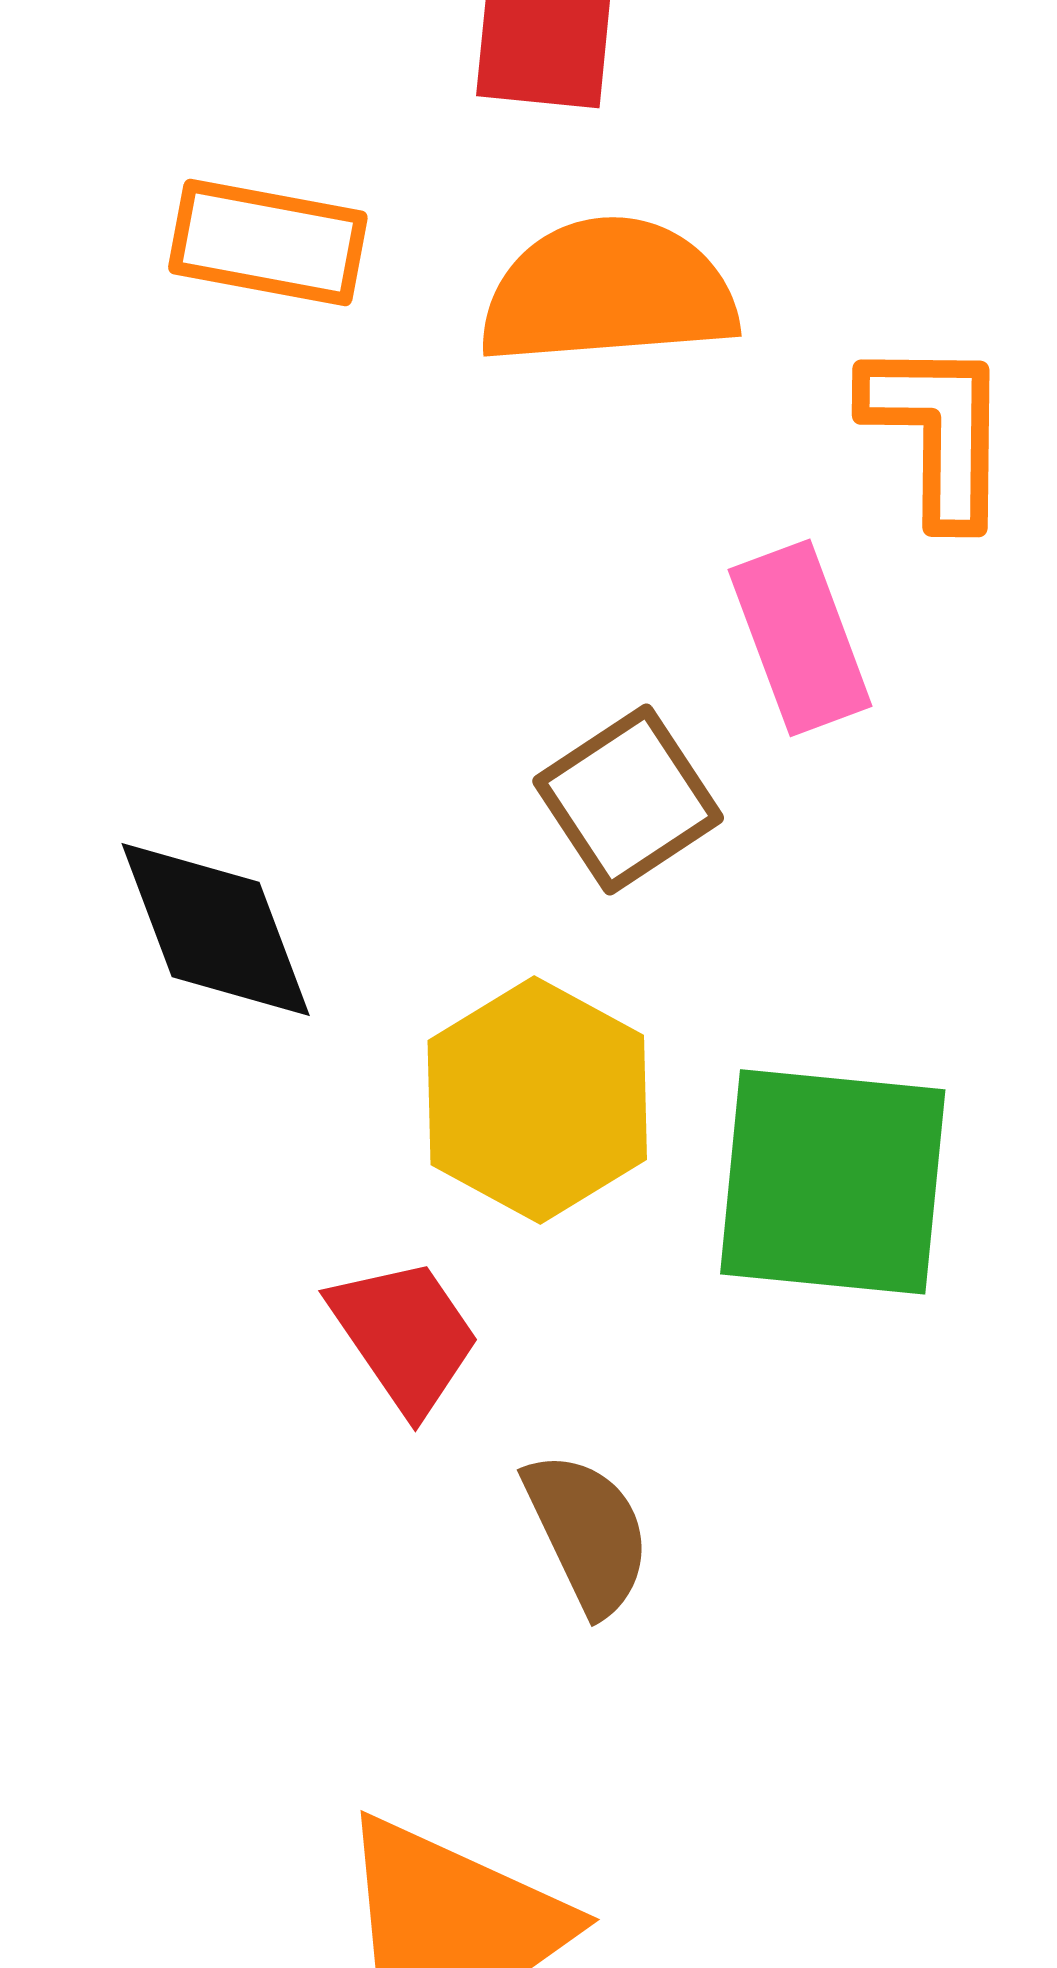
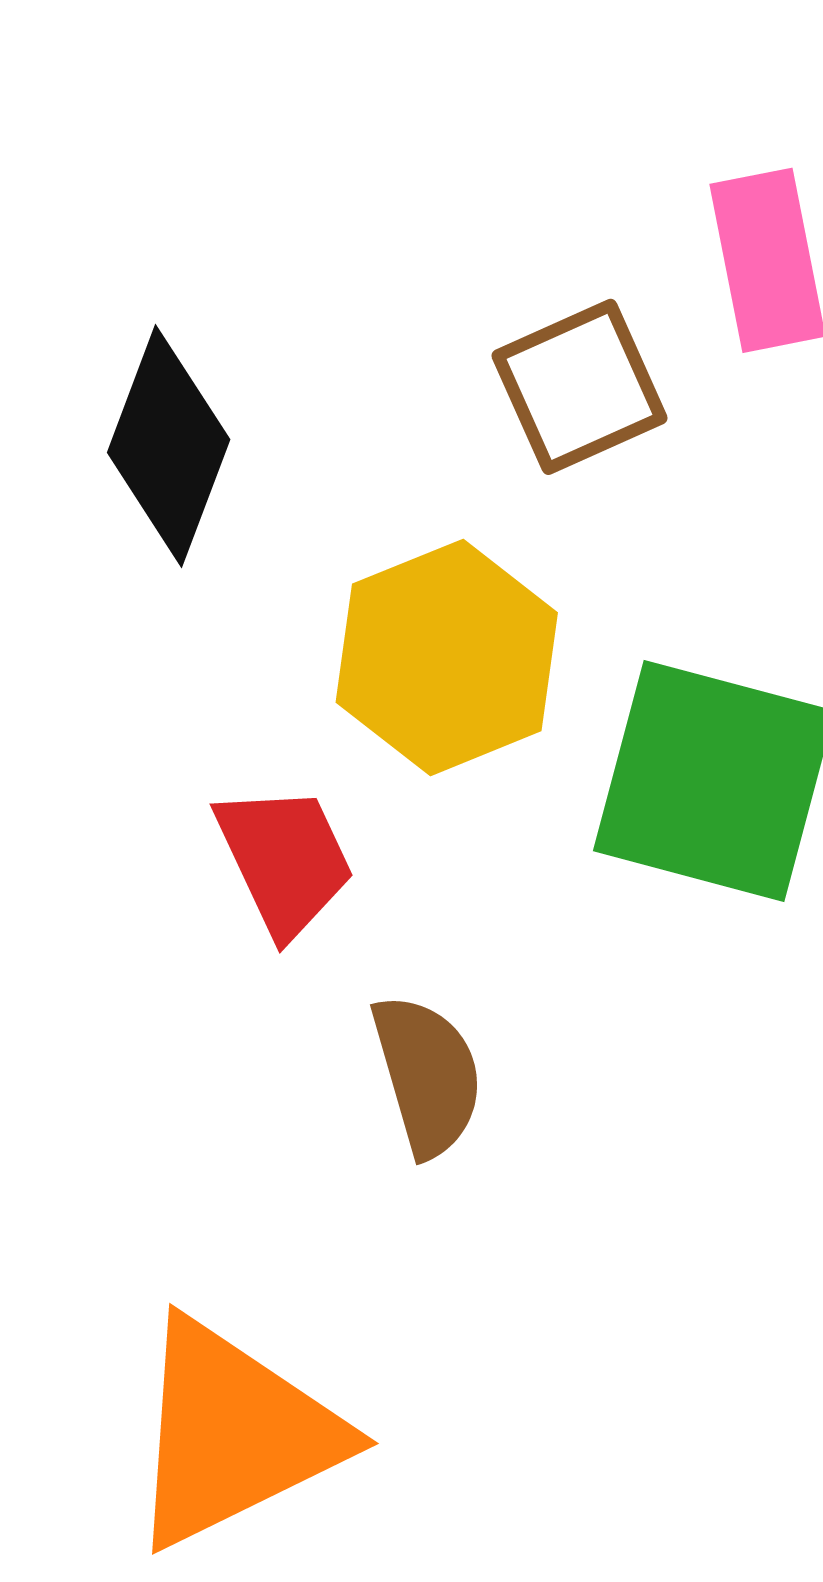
black diamond: (216, 930) -> (169, 446), turned 32

